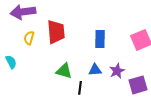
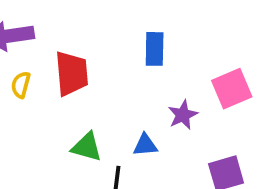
blue rectangle: (100, 39) -> (155, 49), moved
purple star: (117, 71) -> (183, 115), moved

